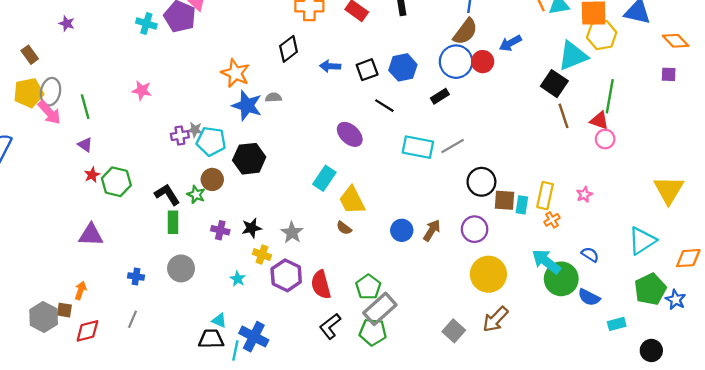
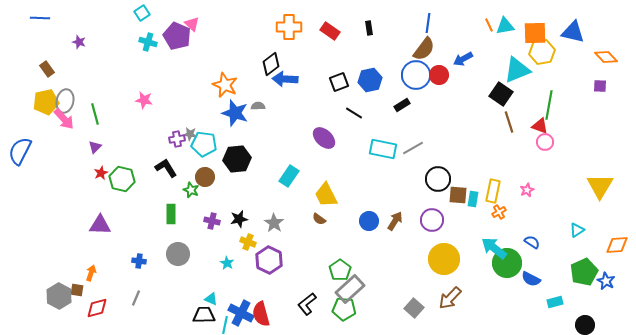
blue arrow: (330, 66) -> (285, 79), moved, size x1.4
purple triangle: (85, 145) -> (95, 147), turned 40
cyan rectangle: (324, 178) -> (289, 176), moved
black L-shape: (167, 194) -> (166, 168), moved
cyan triangle: (642, 241) -> (577, 230), size x0.6
red semicircle: (321, 285) -> (261, 314), moved

